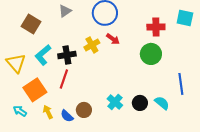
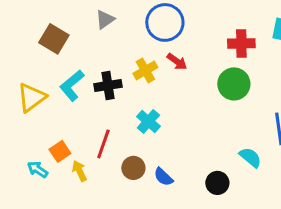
yellow triangle: (16, 63) -> (31, 97), turned 35
red line: (64, 79) -> (103, 144), moved
orange square: (35, 90) -> (60, 151), moved, size x0.6
cyan cross: (115, 102) -> (148, 121), moved
black circle: (140, 103) -> (217, 183), moved
blue semicircle: (67, 116) -> (163, 177), moved

